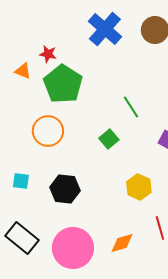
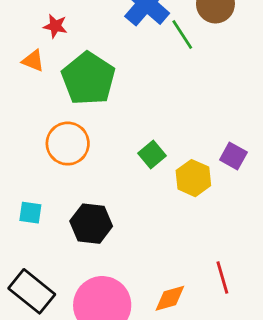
red star: (48, 54) -> (55, 26), moved
green line: (131, 107) -> (182, 34), moved
yellow hexagon: (139, 187) -> (193, 178), moved

